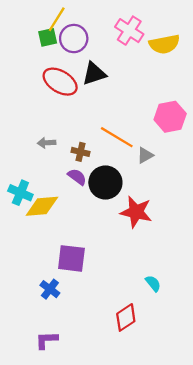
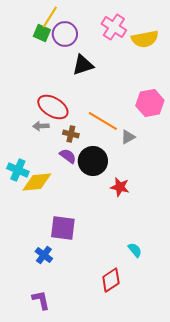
green square: (48, 37) -> (42, 33), turned 36
red ellipse: (60, 82) -> (53, 107), moved
red star: (136, 212) -> (120, 187), size x0.7
purple L-shape: (46, 340) -> (41, 300), turned 80

